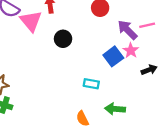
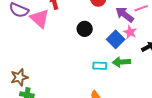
black circle: (63, 39) -> (85, 29), moved
green arrow: (115, 109) -> (121, 62), moved

